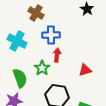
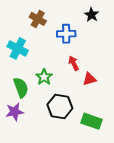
blue cross: (51, 35) -> (66, 34), moved
red arrow: (57, 55) -> (74, 63), moved, turned -32

